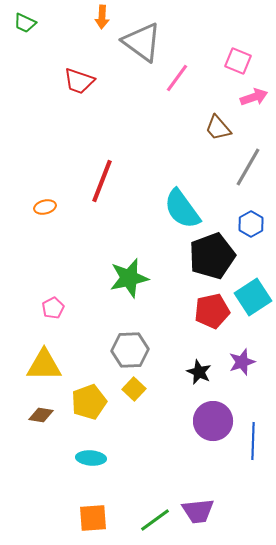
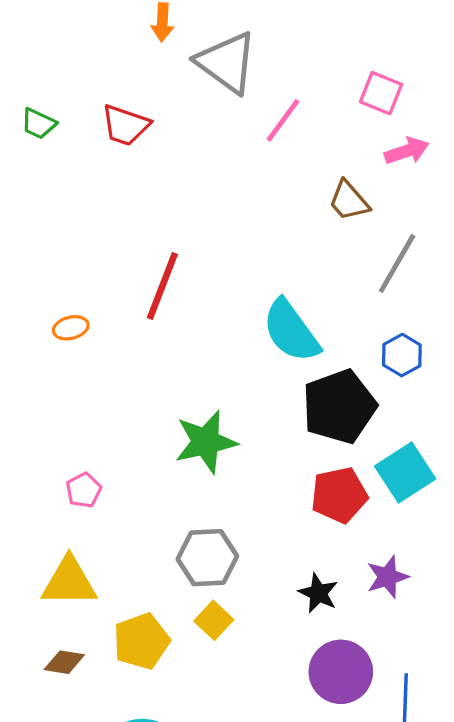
green trapezoid: (25, 23) -> (39, 124), moved

